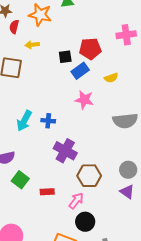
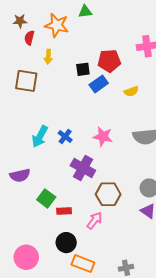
yellow arrow: (32, 45) -> (48, 57), turned -80
pink star: (84, 100) -> (103, 137), moved
blue cross: (48, 121) -> (65, 137), turned 32
green square: (20, 180) -> (46, 198), moved
black circle: (85, 222) -> (66, 243), moved

